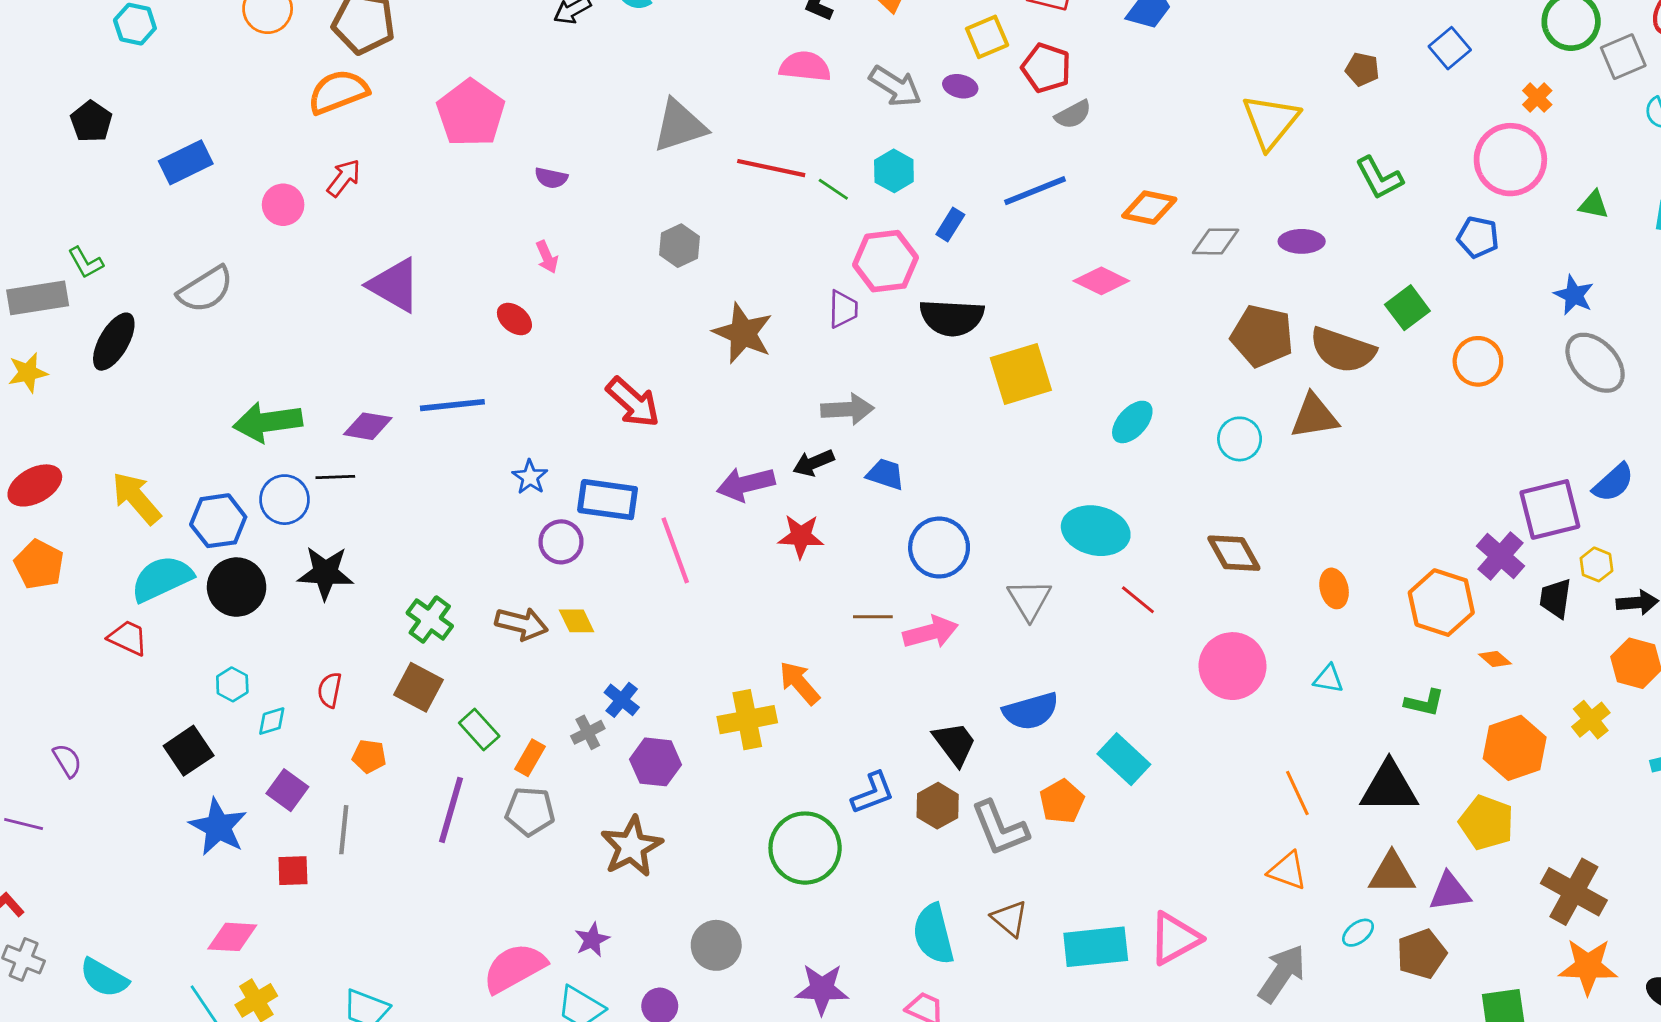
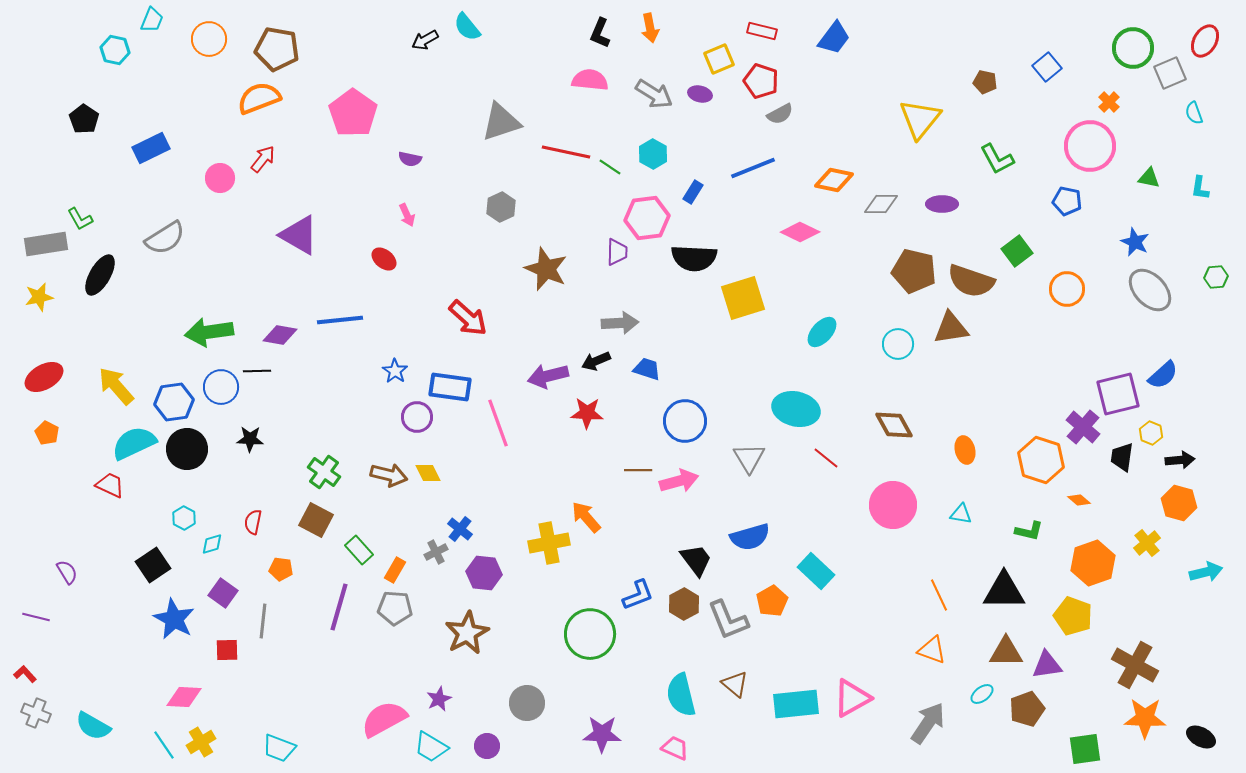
orange pentagon: (39, 564) -> (47, 433), size x0.7
black star: (325, 573) -> (250, 439), size x0.7

